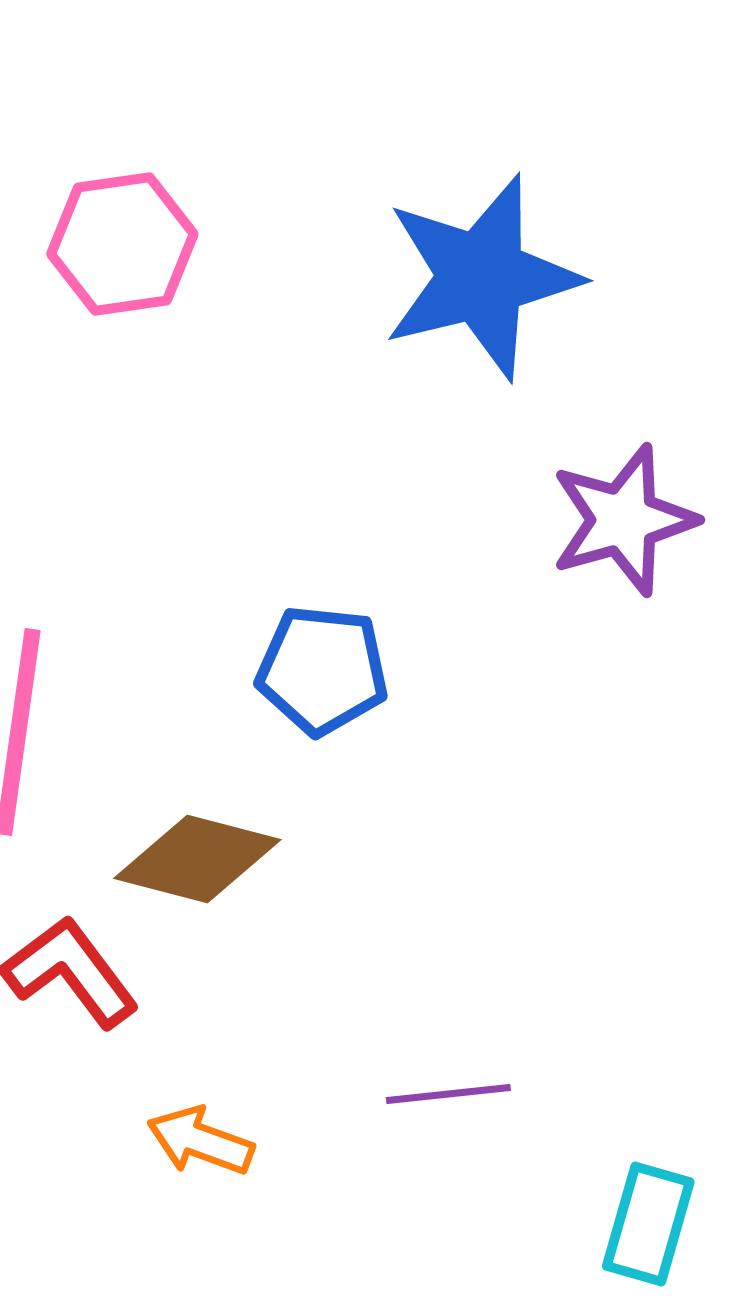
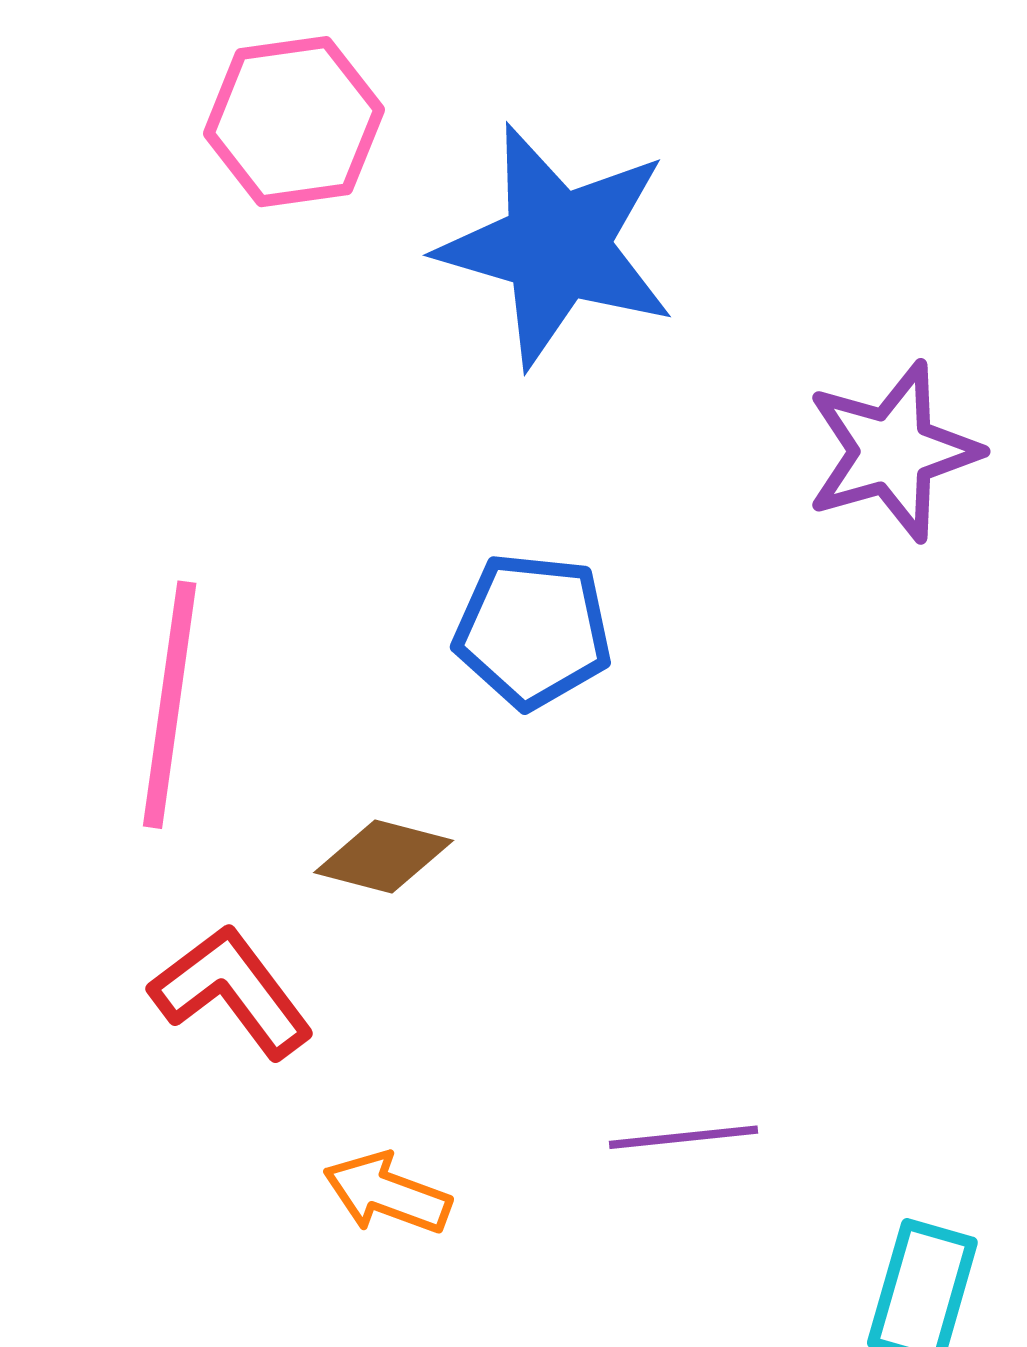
blue star: (481, 277) -> (557, 246), moved, turned 30
brown diamond: (197, 859) -> (384, 856), size x0.7

